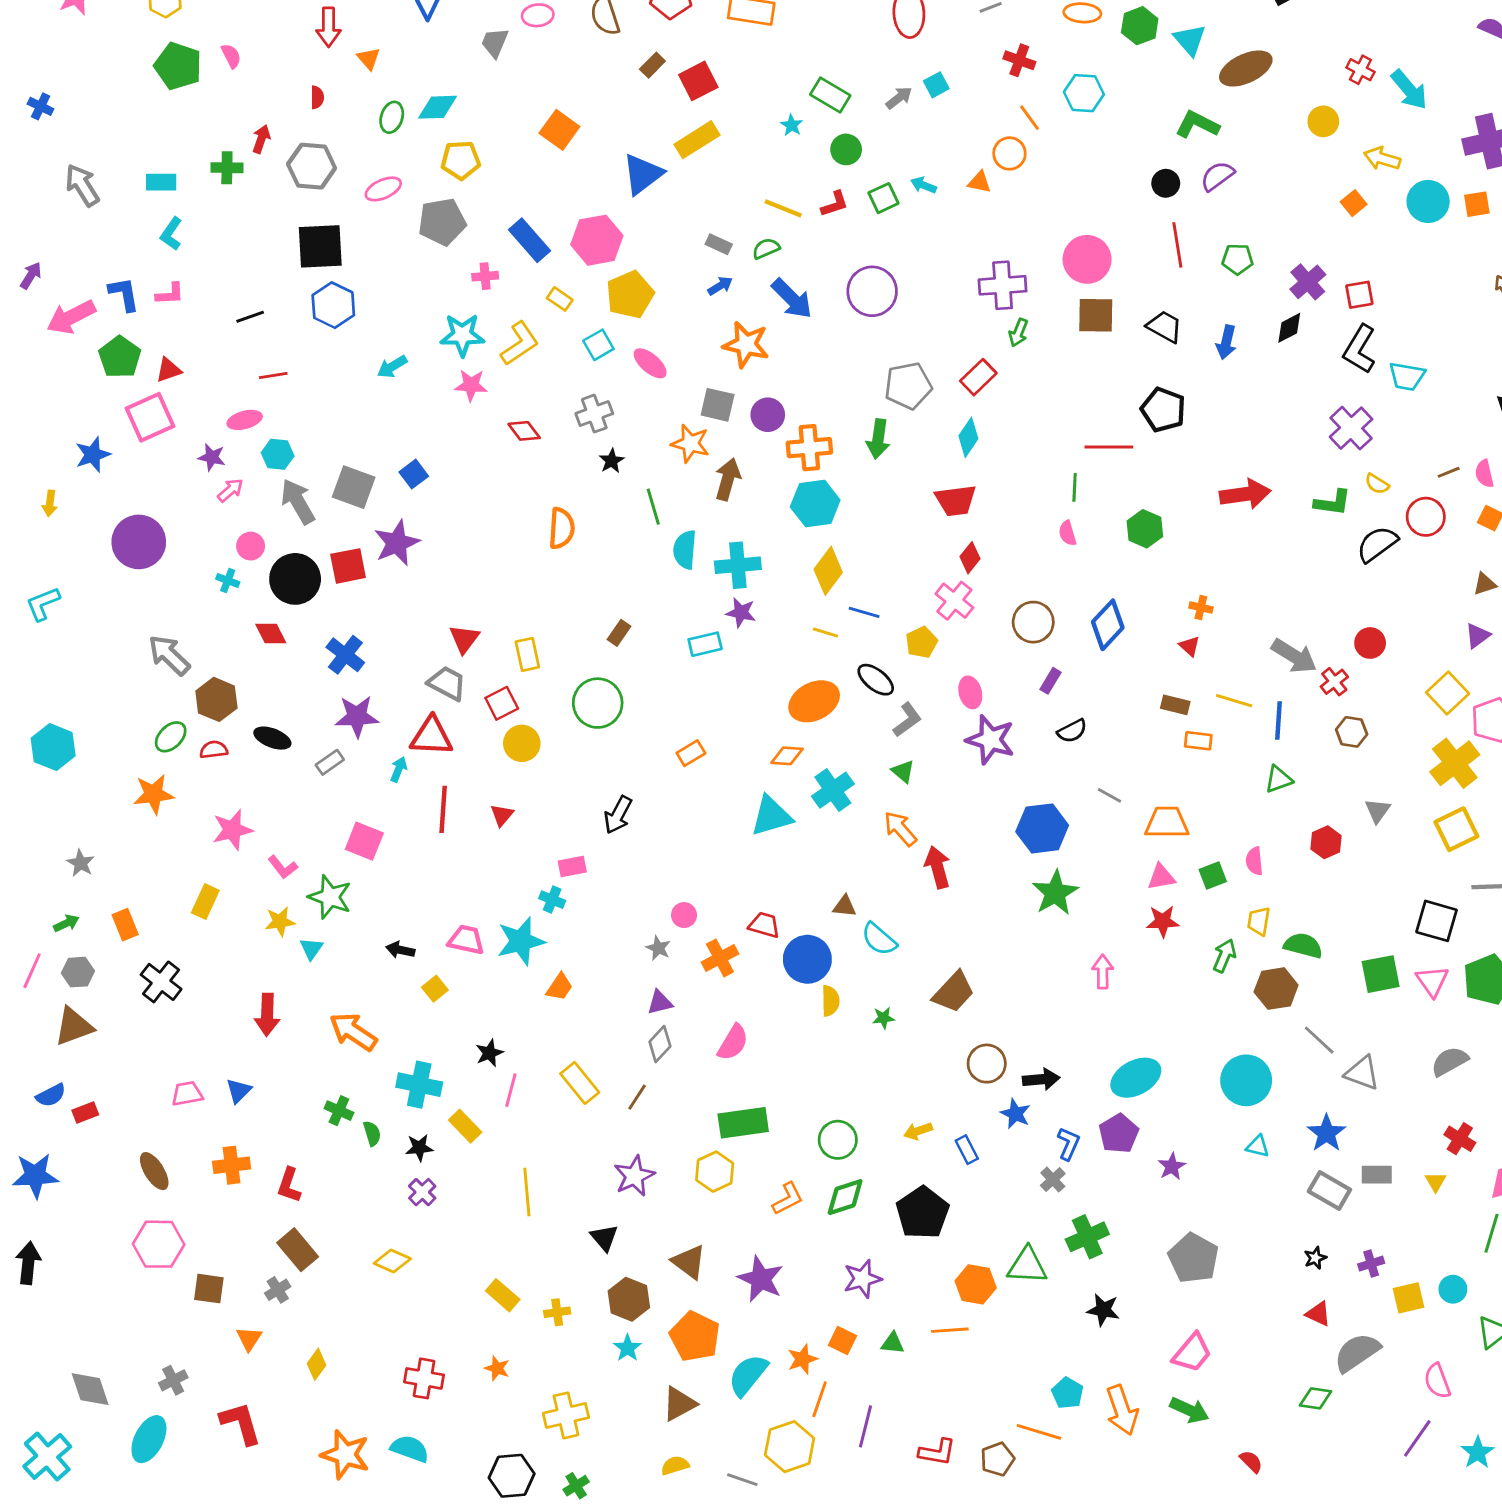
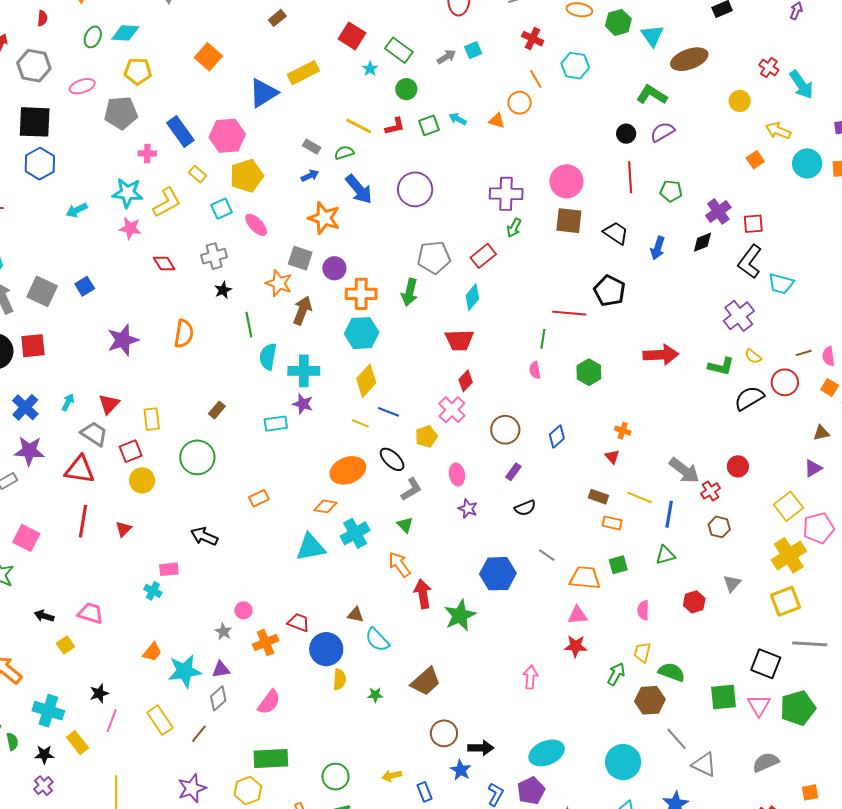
red square: (698, 81) -> (352, 36), moved, turned -36
purple star: (397, 543) -> (123, 340), moved
blue diamond: (1108, 625) -> (557, 437), size x0.7
purple star: (990, 740) -> (468, 509), size x0.6
cyan arrow: (399, 769) -> (68, 402), moved
black arrow: (618, 815) -> (204, 536), turned 80
green square: (1213, 875) -> (618, 565), moved
green star: (1055, 893) -> (460, 615), moved
cyan star: (521, 941) -> (185, 671), moved

